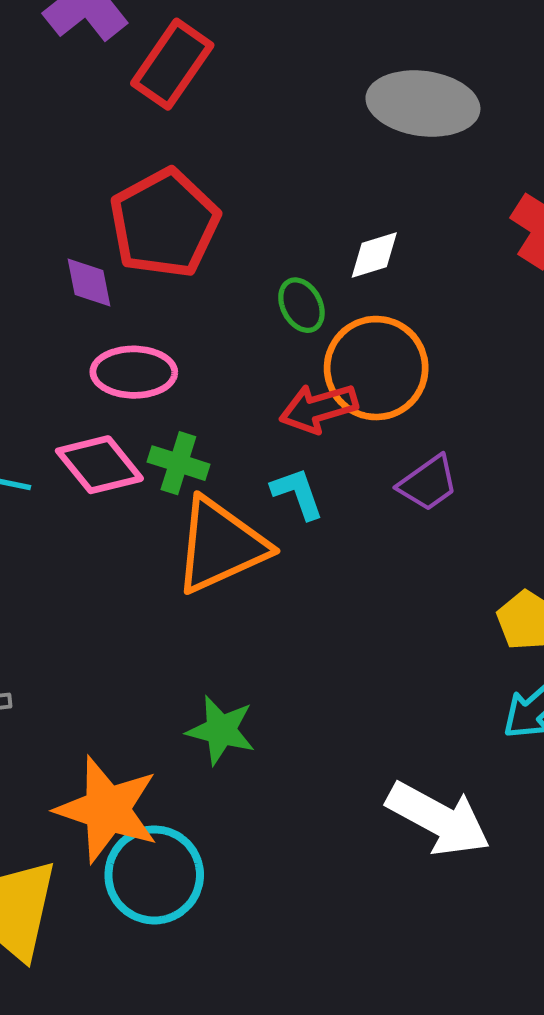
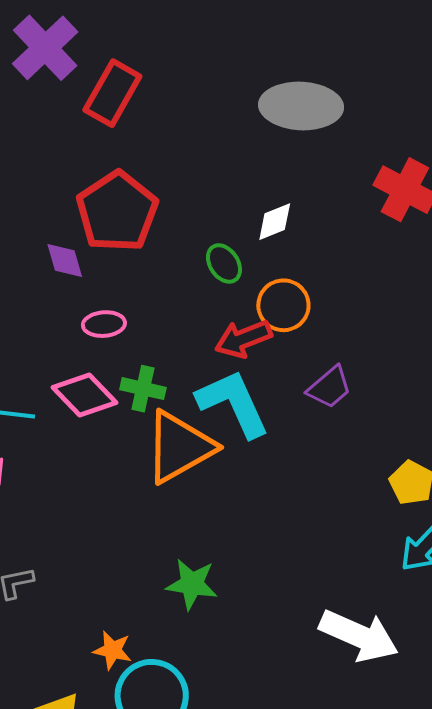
orange circle: (376, 368) -> (283, 305), size x0.7
pink ellipse: (134, 372) -> (104, 324), size x0.7
cyan L-shape: (297, 493) -> (233, 403), size x1.8
orange star: (107, 809) -> (112, 650), size x0.5

